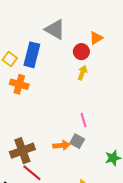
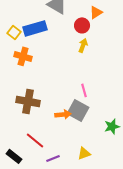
blue rectangle: (32, 55) -> (35, 28), turned 60
gray square: (77, 141) -> (78, 110), size x1.5
brown cross: (22, 151) -> (28, 101), moved, turned 30

